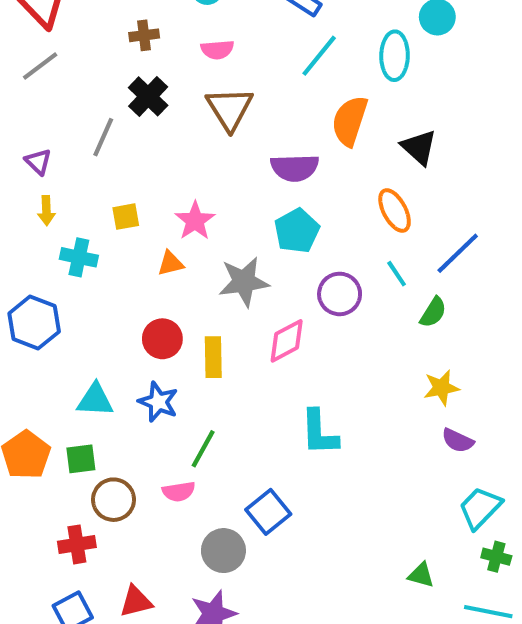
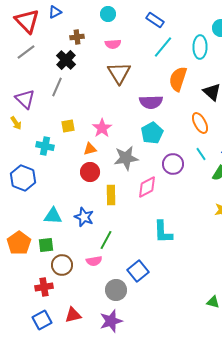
black cross: (148, 96) -> (66, 60), moved
purple triangle: (38, 162) -> (25, 99), size x1.5
yellow arrow: (46, 210) -> (16, 123), moved, turned -32
red circle: (162, 339) -> (90, 172), moved

